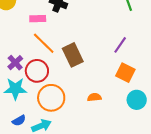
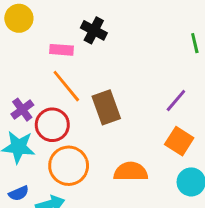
orange semicircle: (94, 97) -> (131, 172), size x1.6

